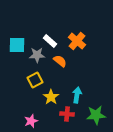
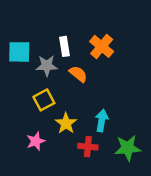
white rectangle: (50, 41) -> (65, 46), turned 40
pink star: (31, 121) -> (36, 141), moved

